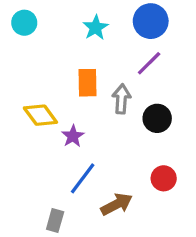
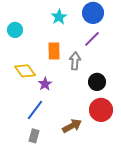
cyan circle: (24, 23) -> (15, 30), moved
black circle: (157, 118) -> (97, 82), moved
blue line: (83, 178) -> (35, 110), moved
red circle: (164, 178) -> (101, 110), size x1.5

